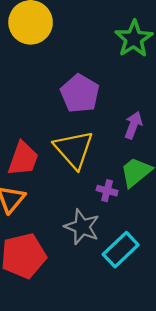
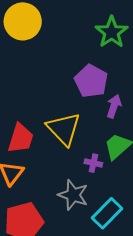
purple pentagon: (80, 94) -> (91, 81), moved

